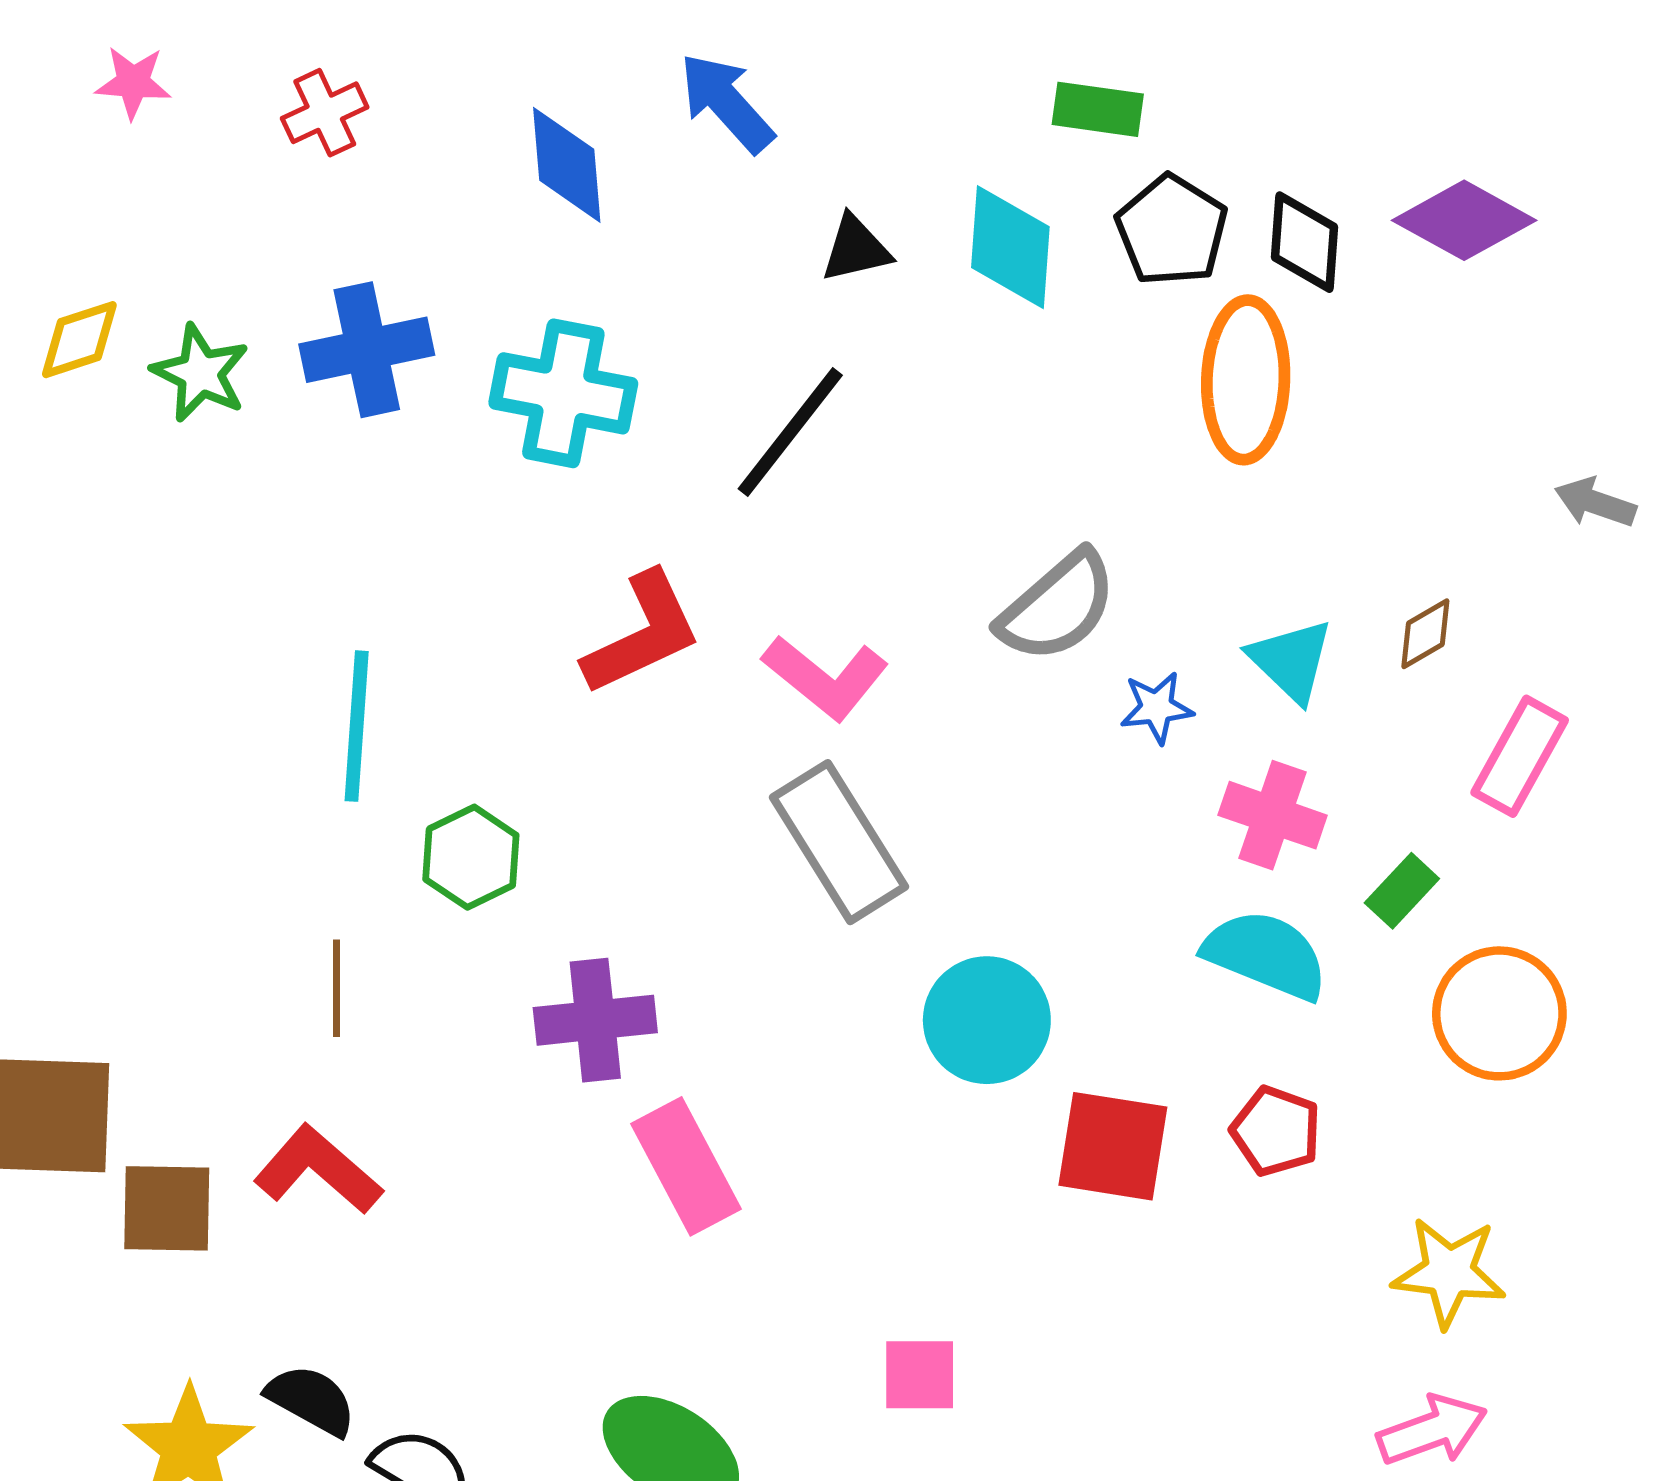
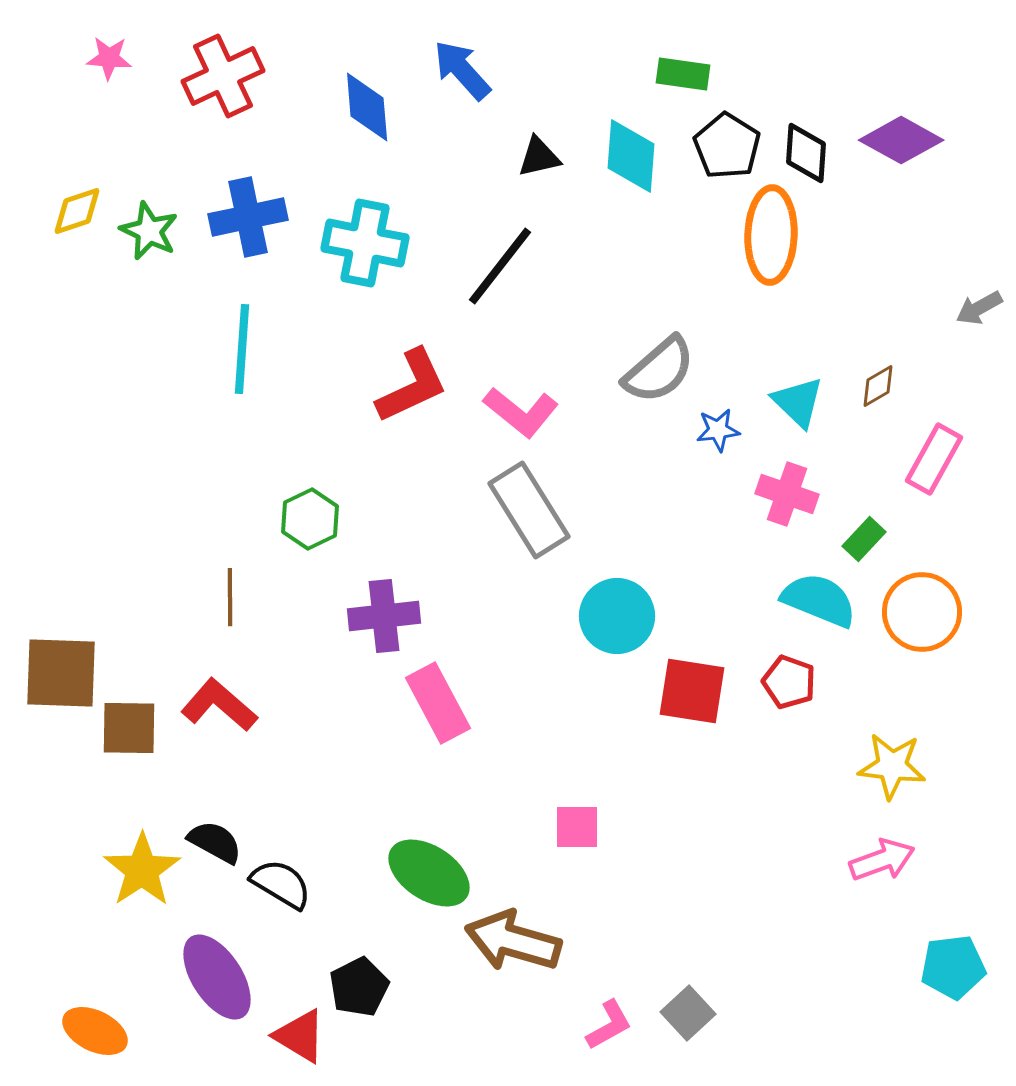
red cross: (325, 113) -> (223, 76), size x1.6
gray arrow: (1595, 503) -> (979, 308), turned -48
cyan line: (357, 726) -> (242, 349), moved
cyan semicircle: (1266, 955) -> (819, 600), moved

